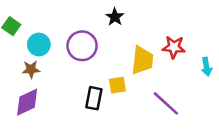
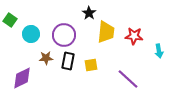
yellow trapezoid: (142, 60) -> (106, 32), moved
brown star: (31, 69) -> (46, 58), moved
black rectangle: (94, 98) -> (68, 61), moved

